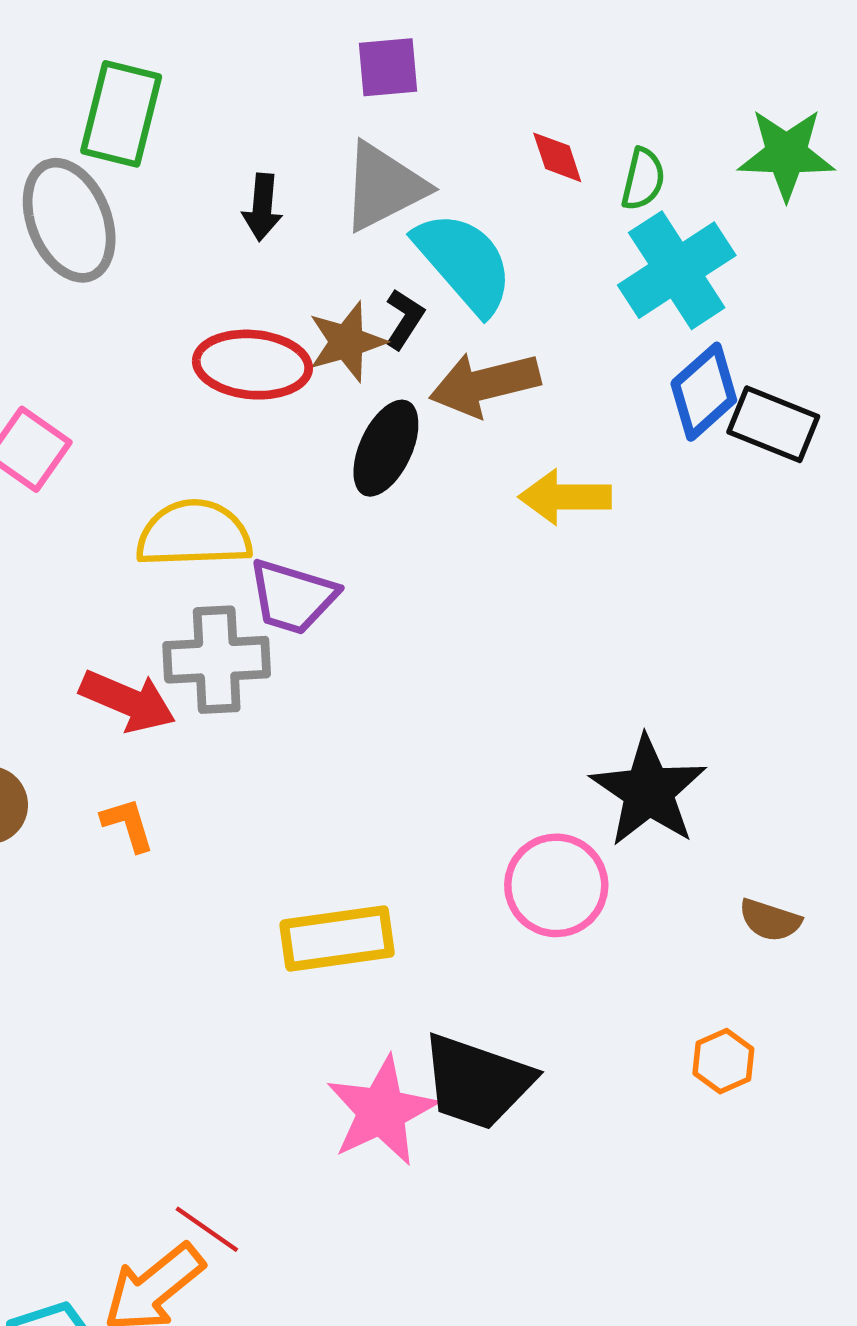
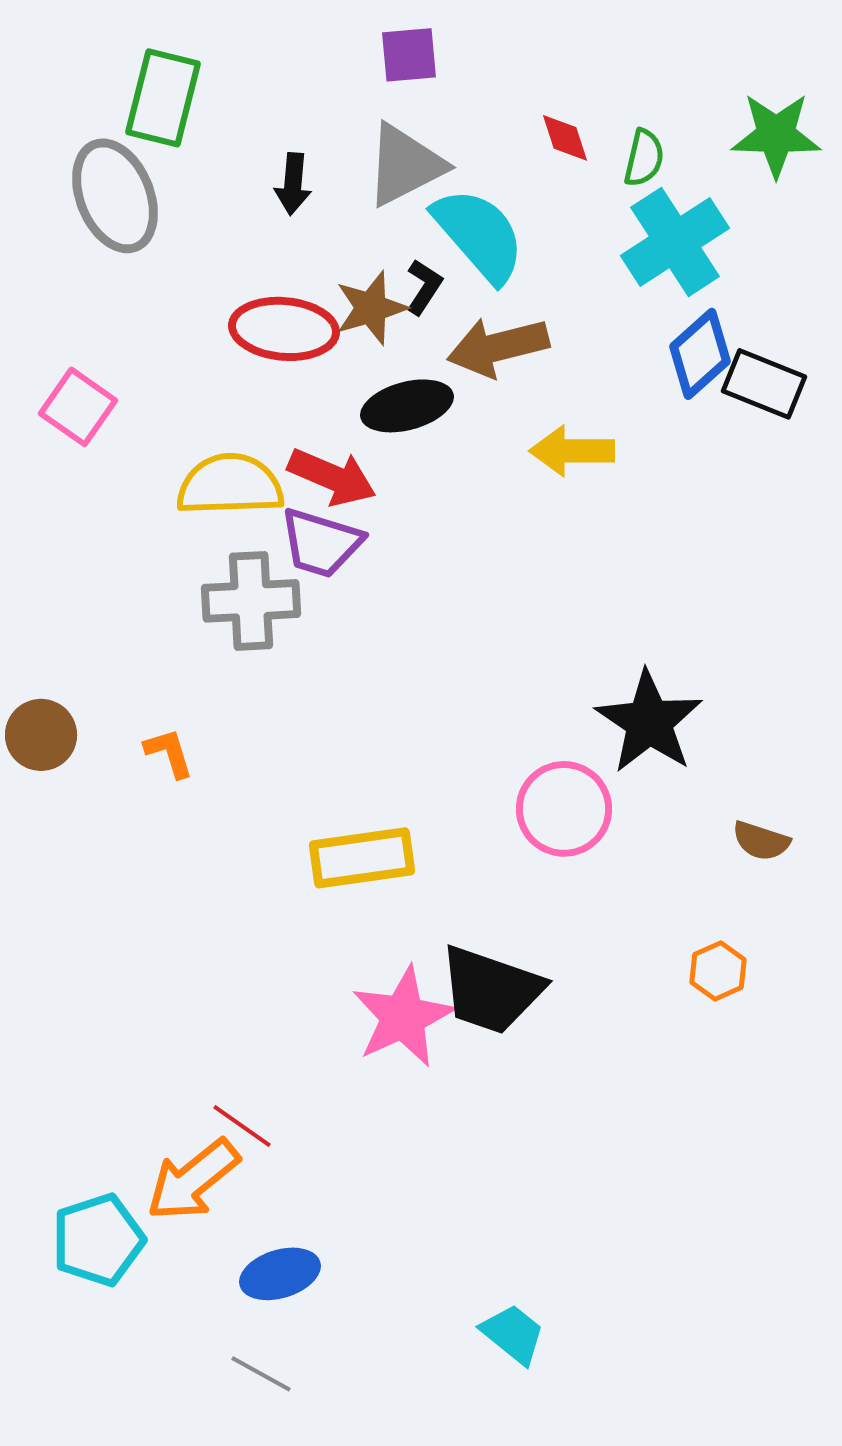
black ellipse: (386, 448) -> (407, 406), turned 50
red arrow: (128, 701) -> (332, 477), moved

